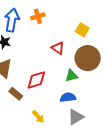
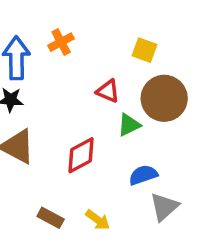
green triangle: (71, 76) -> (129, 125), moved
brown rectangle: (16, 94) -> (51, 218), moved

